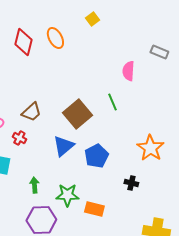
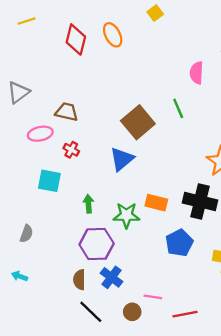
brown trapezoid: (31, 112) -> (67, 112), moved, turned -125
blue pentagon: (96, 156) -> (179, 243), moved
black cross: (131, 183) -> (200, 201), size x2.0
orange rectangle: (94, 209) -> (156, 203), moved

